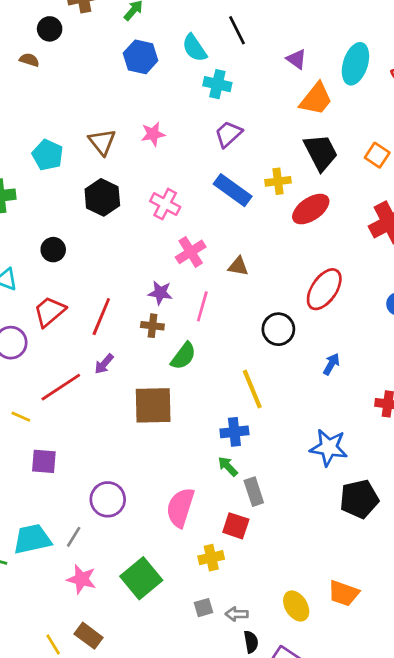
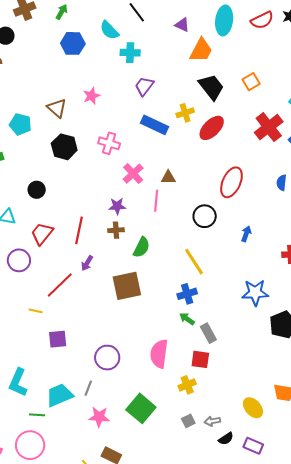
orange square: (377, 155) -> (251, 82), turned 36
pink line: (202, 306) -> (156, 201), moved
black semicircle: (251, 642) -> (226, 439), turned 77

